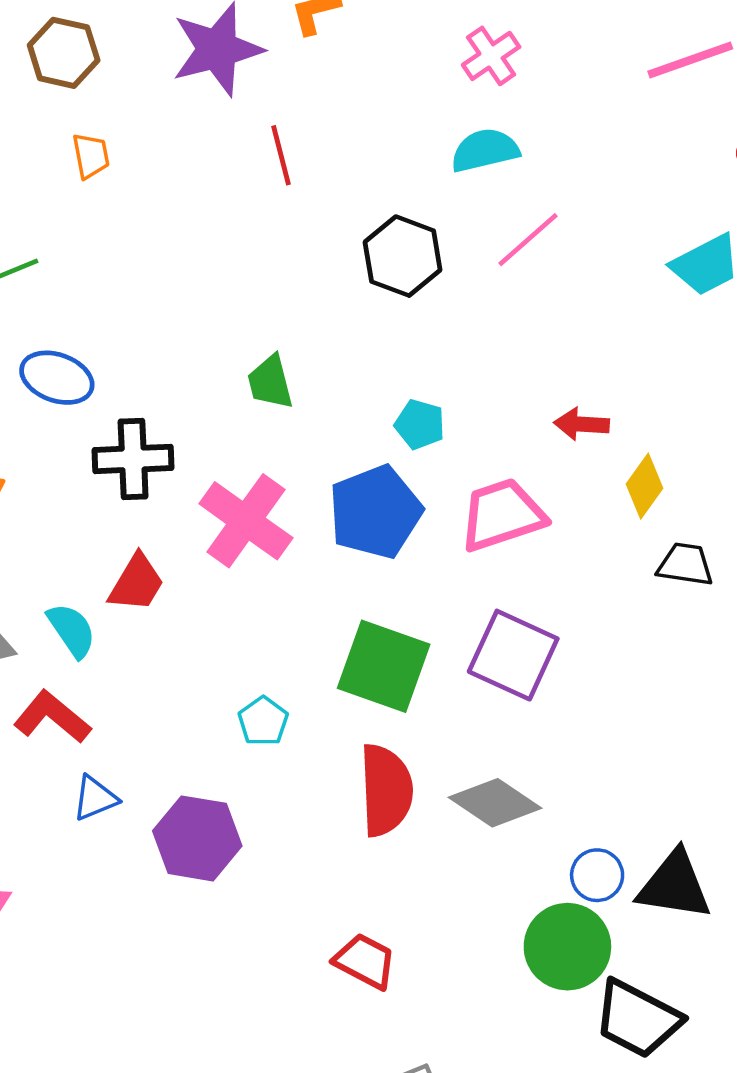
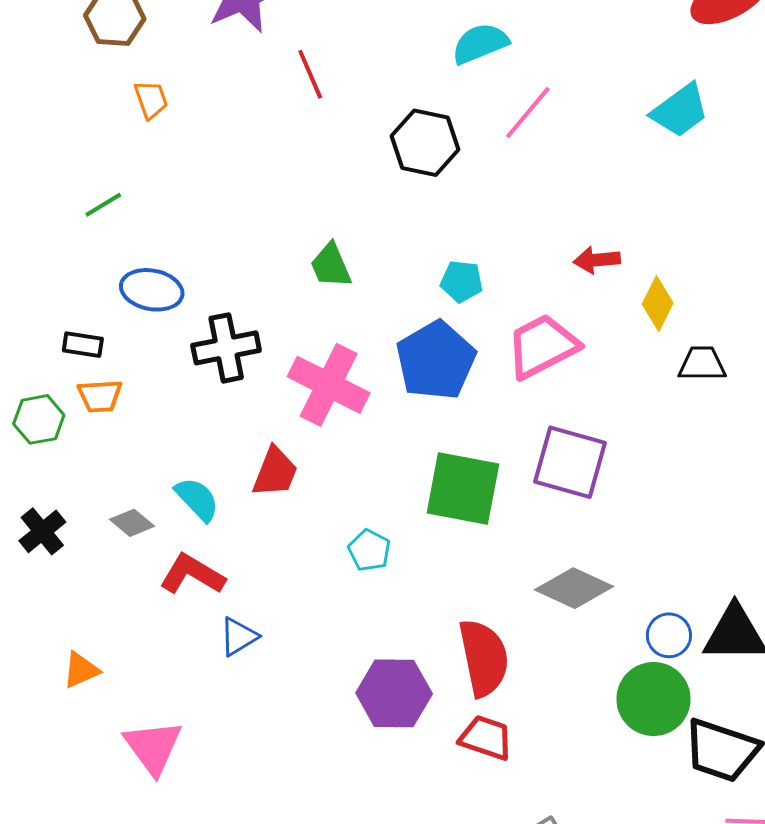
red trapezoid: (137, 583) -> (275, 472), moved
red semicircle: (386, 790) -> (484, 658), moved
purple hexagon: (197, 838) -> (394, 693), moved

